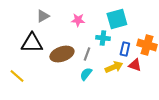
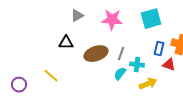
pink star: (78, 20) -> (112, 20), size x1.5
cyan cross: (103, 38) -> (137, 65), moved
black triangle: (32, 43) -> (66, 43), size x0.7
yellow arrow: (114, 67) -> (148, 84), moved

